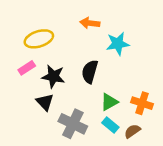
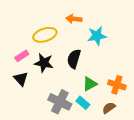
yellow ellipse: (39, 39) -> (45, 35), moved
black triangle: (45, 102) -> (21, 79), moved
cyan rectangle: (110, 125) -> (83, 103), moved

